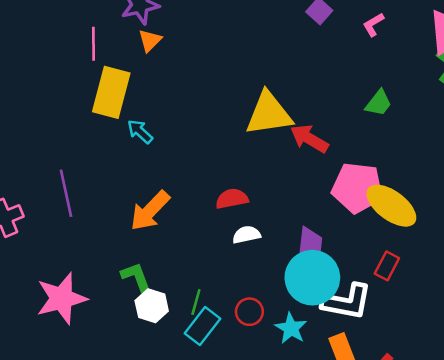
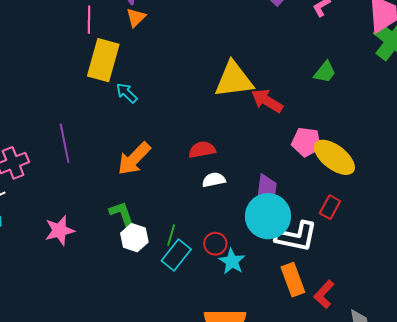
pink pentagon: (357, 188) -> (306, 142), size x0.7
pink star: (62, 298) -> (60, 231), size x0.7
cyan star: (291, 328) -> (232, 261), moved

